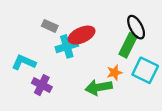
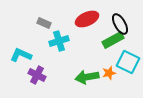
red ellipse: (82, 35) -> (87, 19), moved
green rectangle: (128, 45) -> (113, 40), turned 35
orange star: (115, 73) -> (109, 73), moved

